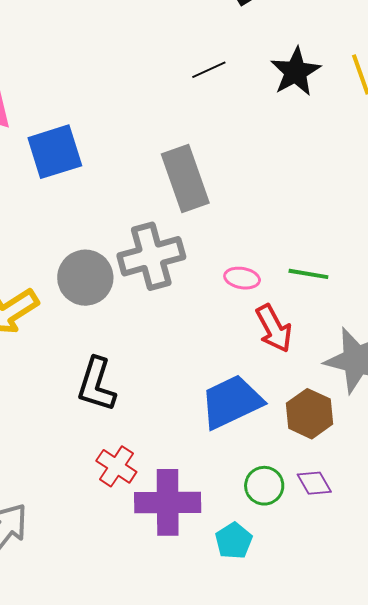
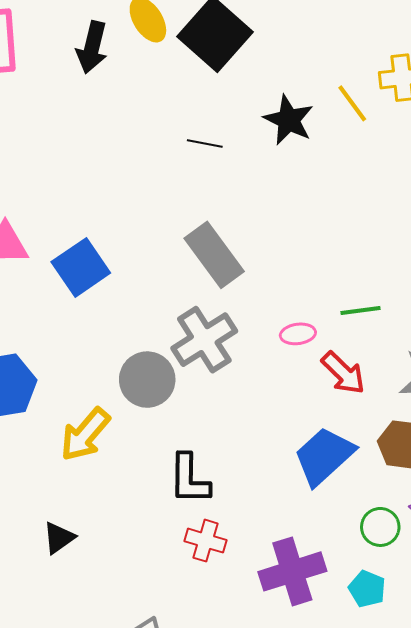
black line: (209, 70) -> (205, 143), turned 52
red cross: (116, 466) -> (206, 541), moved

